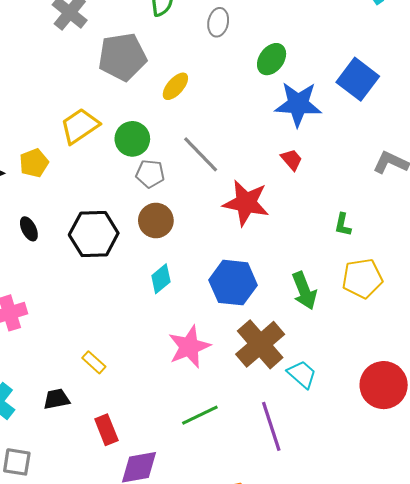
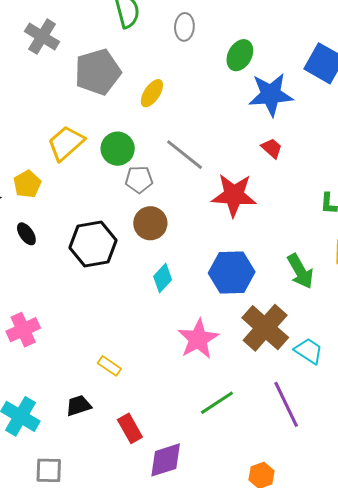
black ellipse: (29, 229) -> (26, 234), moved

